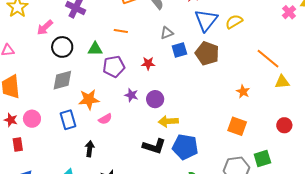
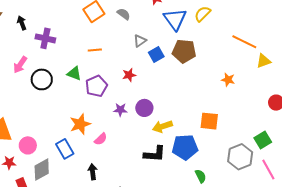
green triangle: (95, 49) -> (74, 73), turned 35
gray diamond: (62, 80) -> (42, 170), moved
pink circle: (32, 119) -> (28, 145), moved
orange square: (237, 126) -> (209, 121), moved

